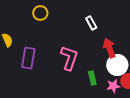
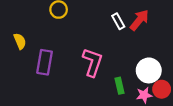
red arrow: (109, 48) -> (139, 20), moved, turned 60

